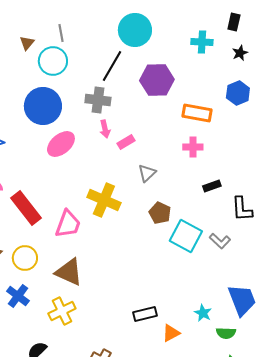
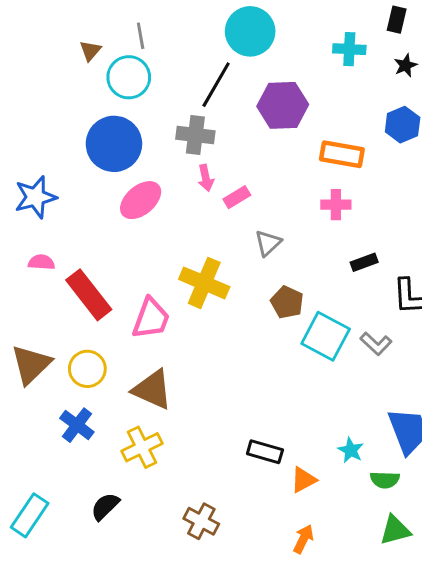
black rectangle: (145, 314) -> (265, 452), turned 30

